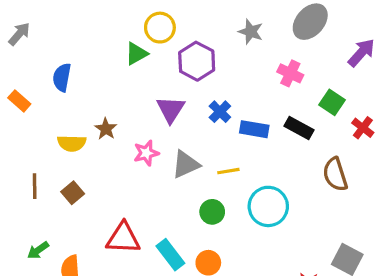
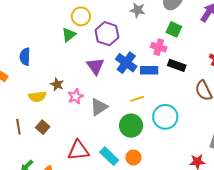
pink cross: (290, 73) -> (159, 47), moved
green square: (332, 102) -> (174, 29), moved
blue cross: (220, 112) -> (126, 63), size x1.5
pink star: (146, 153) -> (76, 96), moved
gray triangle: (186, 164) -> (99, 107), moved
green circle: (212, 212) -> (131, 126), size x1.5

